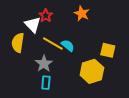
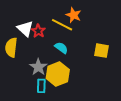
red star: (46, 16) -> (38, 31), moved
yellow line: (53, 44) -> (62, 25), moved
yellow hexagon: (92, 71) -> (58, 74), moved

